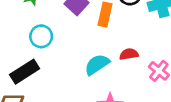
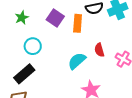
red semicircle: (129, 54) -> (99, 50), turned -88

